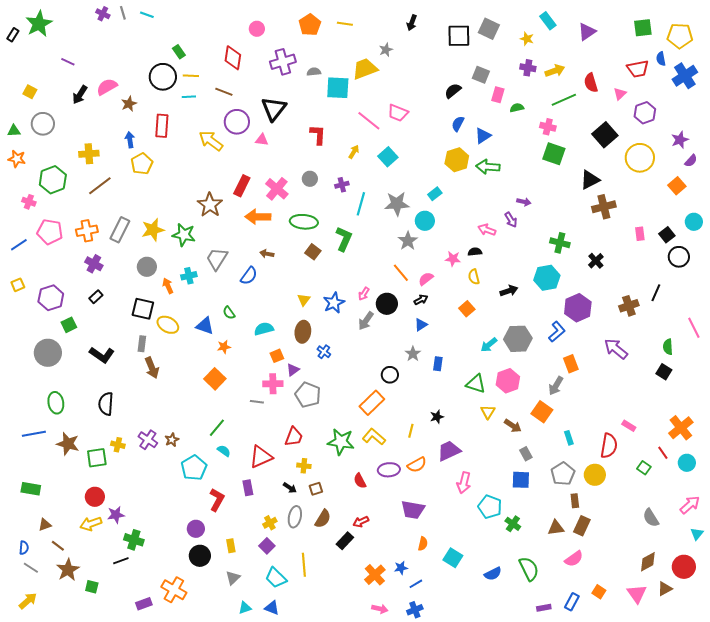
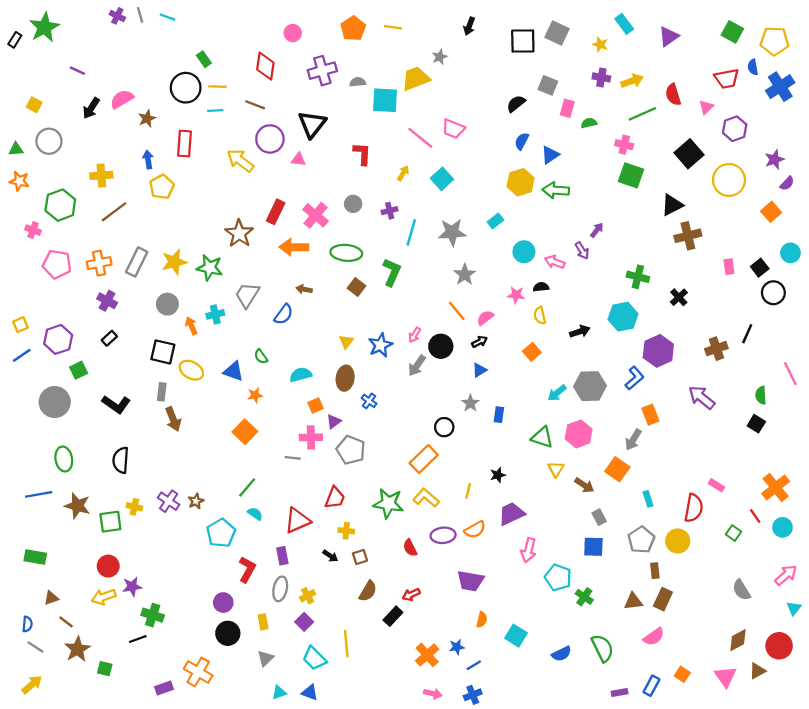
green square: (643, 28) -> (732, 32), turned 36
purple arrow: (524, 202) -> (597, 230), turned -64
cyan circle: (425, 221) -> (524, 252), moved
blue line: (19, 245) -> (22, 355), moved
gray ellipse: (295, 517) -> (280, 589), moved

